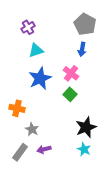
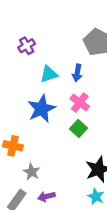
blue arrow: (82, 49) -> (77, 73), moved
cyan triangle: (36, 50) -> (49, 74), moved

